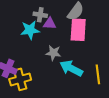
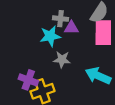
gray star: (53, 53) -> (62, 60), moved

